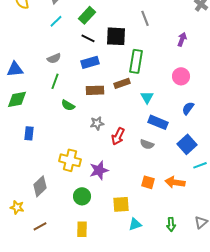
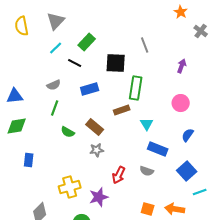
black line: (88, 38) -> (75, 63), moved
brown rectangle: (95, 90) -> (95, 127), moved, turned 42
red arrow: (118, 136) -> (119, 175), moved
yellow cross: (70, 160) -> (70, 187), turned -30

